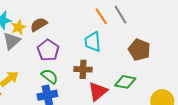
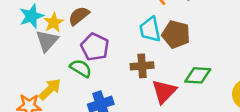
brown pentagon: (139, 50) -> (176, 34), moved
green semicircle: (50, 76) -> (81, 68), moved

